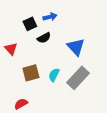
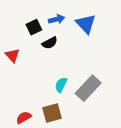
blue triangle: (76, 47) -> (86, 24), moved
brown square: (31, 73) -> (52, 113), moved

